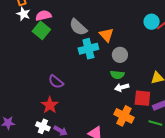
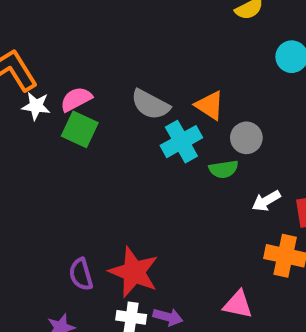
green semicircle: (117, 75) -> (224, 169), moved
purple semicircle: (56, 82) -> (81, 274), moved, turned 49
red star: (50, 105) -> (134, 272), size x1.4

